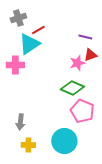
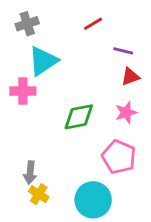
red line: (38, 30) -> (93, 24), moved
pink star: (77, 63) -> (126, 113), moved
green diamond: (72, 88) -> (79, 117), moved, turned -35
yellow cross: (28, 145) -> (39, 194), moved, turned 32

